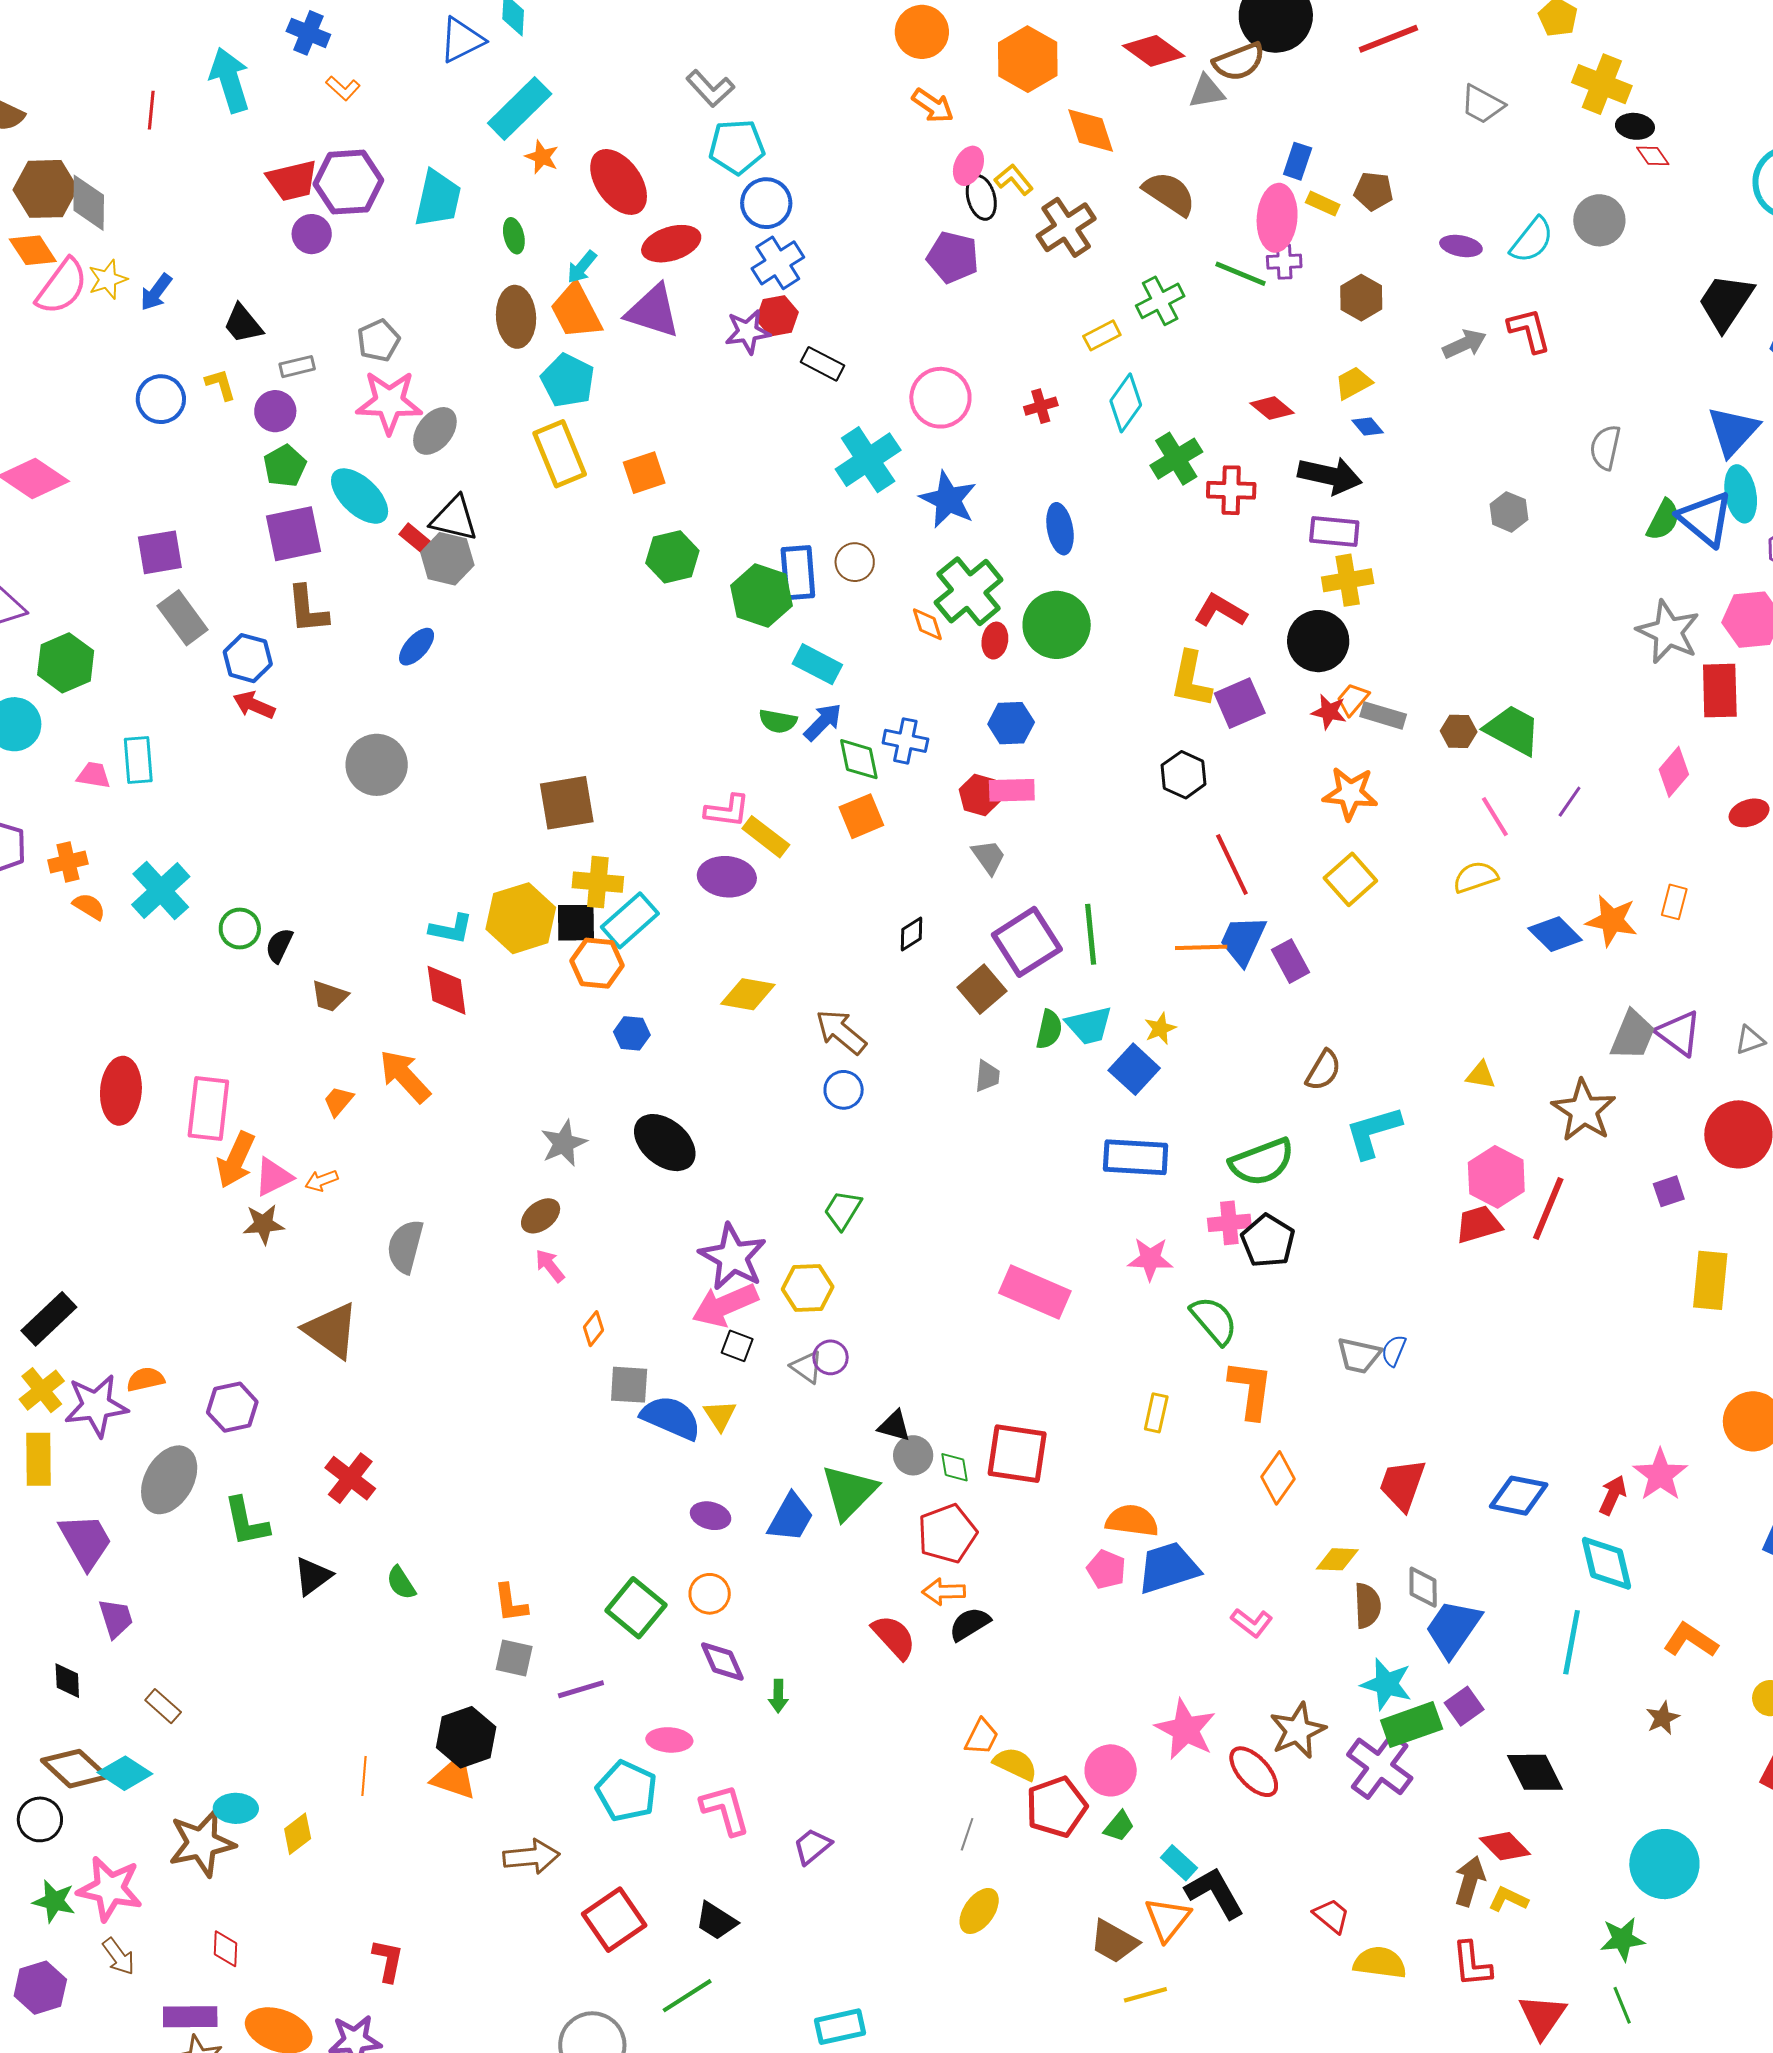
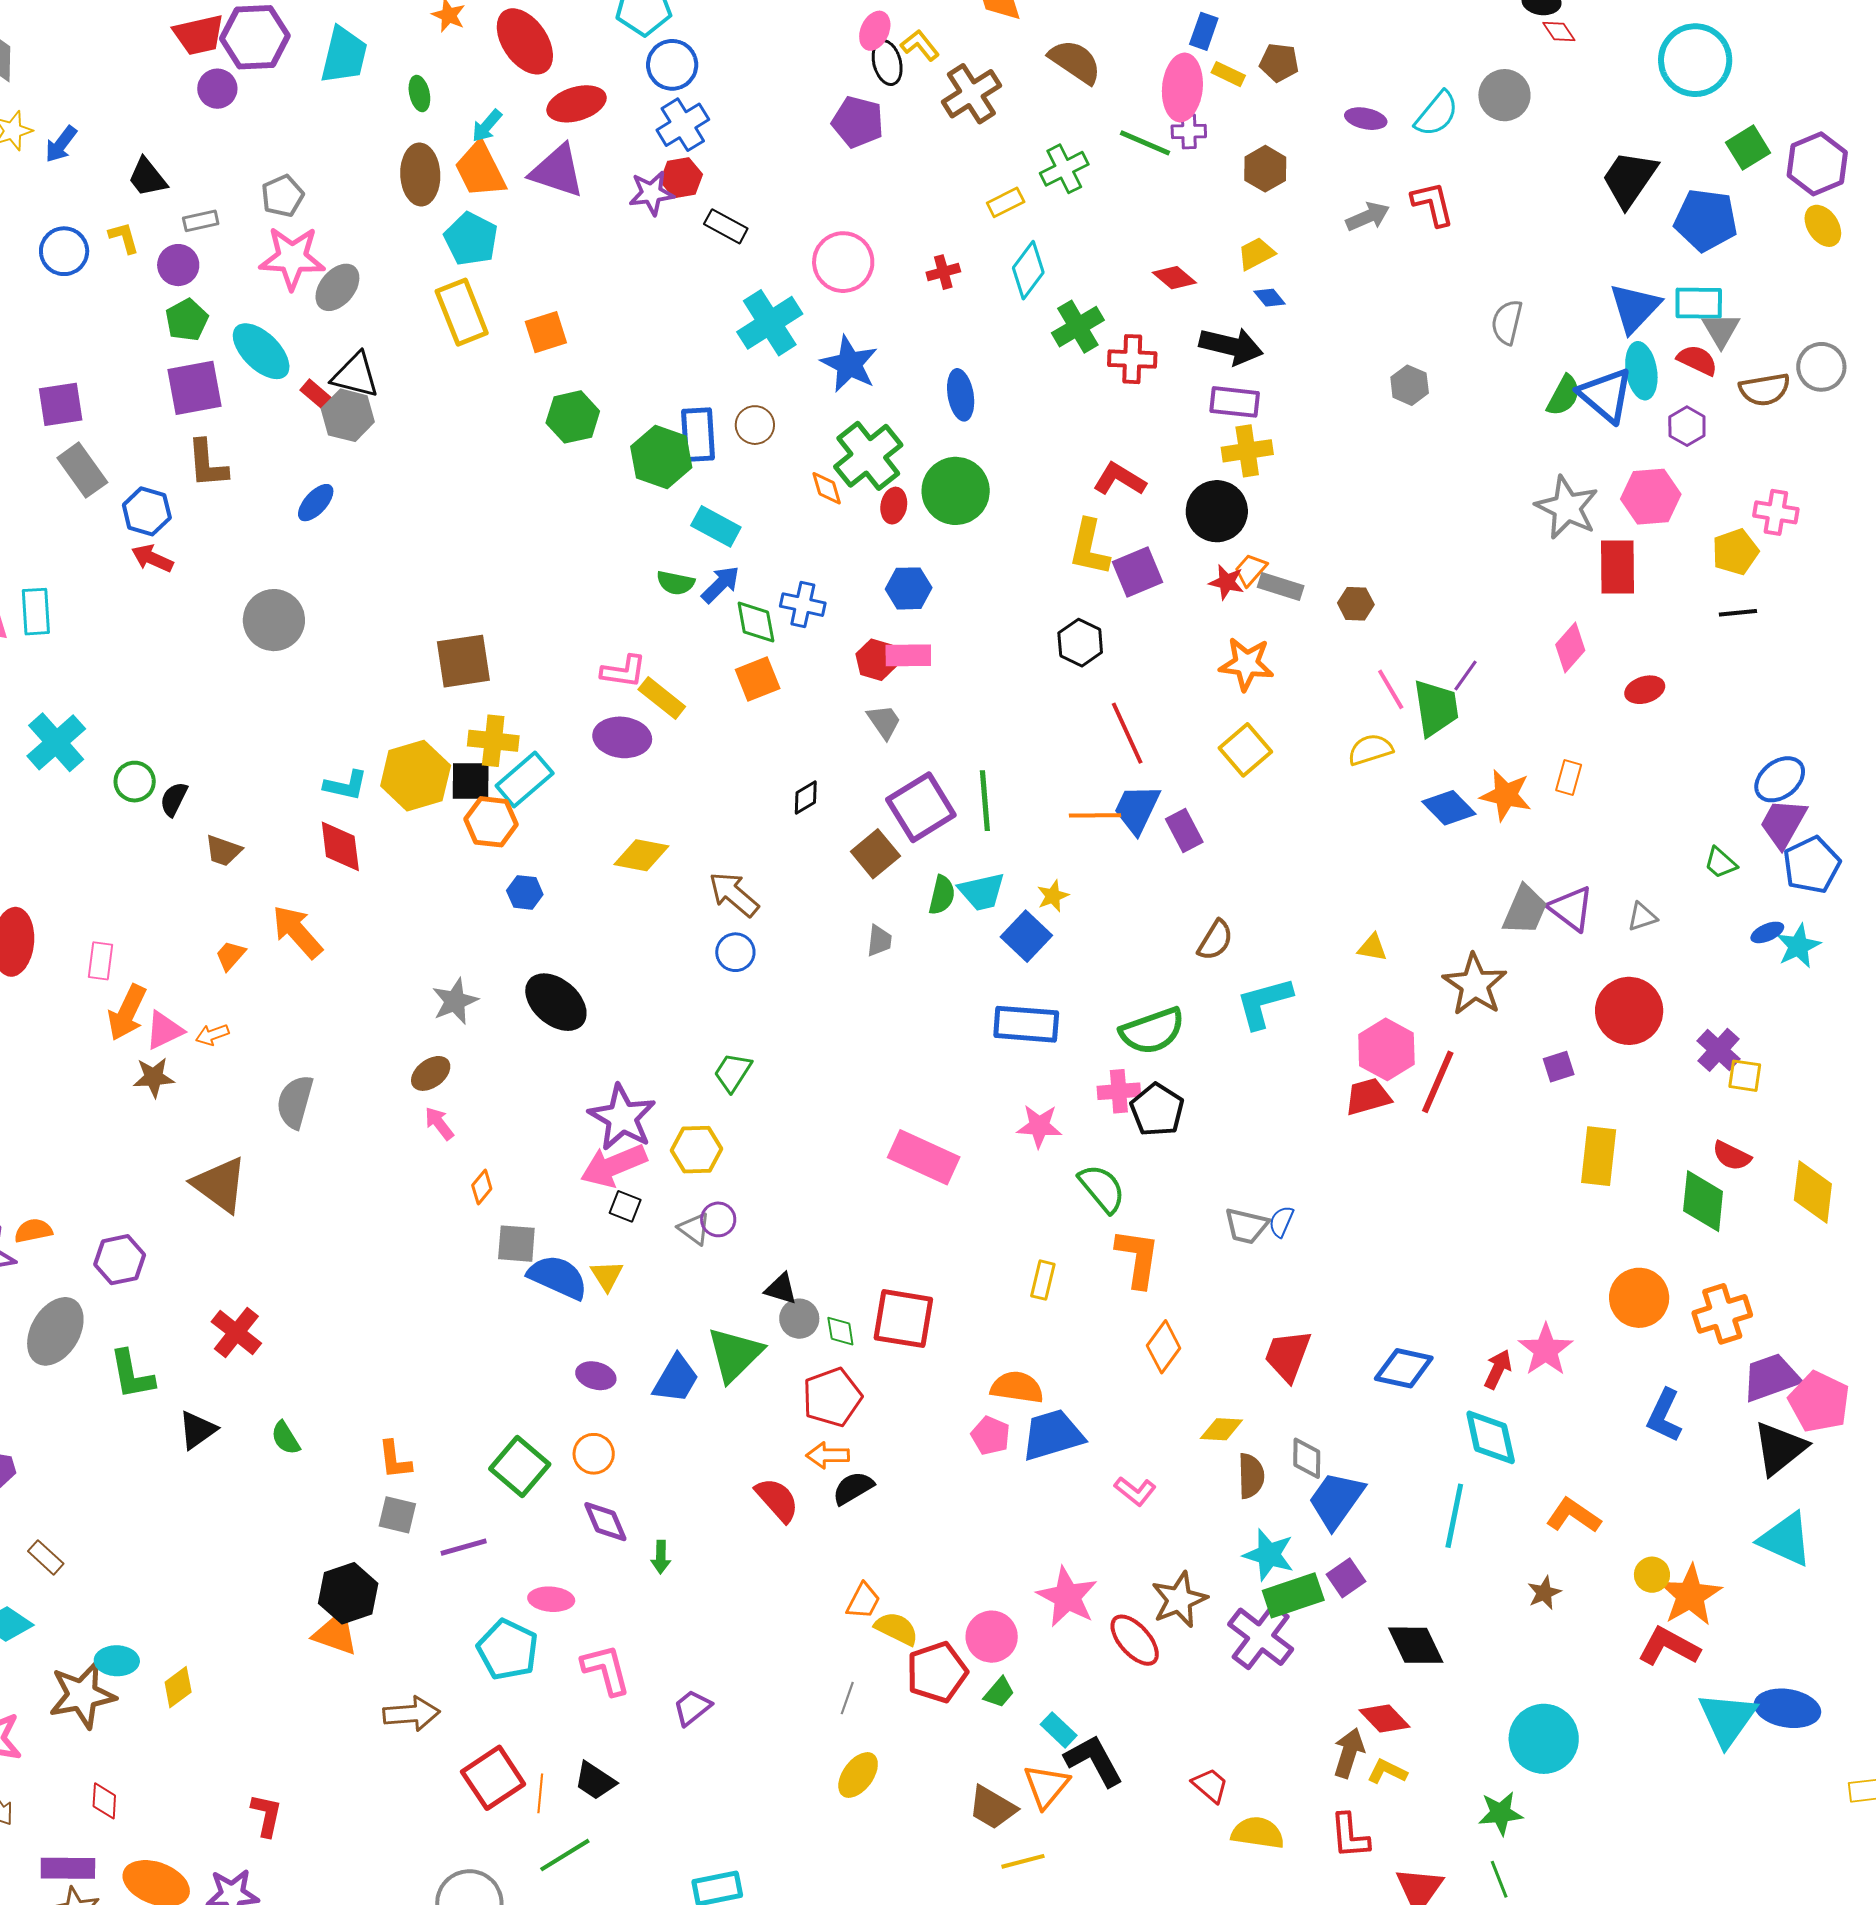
green trapezoid: (1513, 730) -> (1436, 708), moved, turned 52
pink rectangle: (208, 1108) -> (100, 961), size x0.6
orange line: (364, 1776) -> (540, 1793), moved

